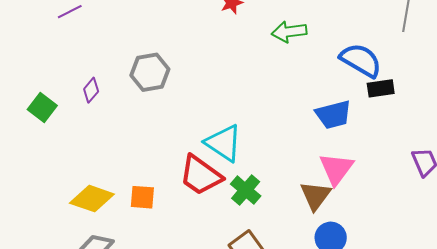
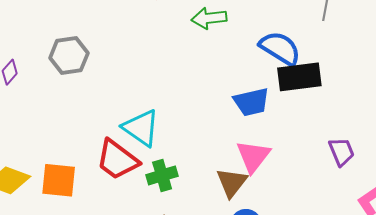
black rectangle: (381, 88) -> (299, 77), size x1.6
green cross: (246, 190) -> (162, 175), turned 32
orange square: (142, 197) -> (59, 180), size x1.4

